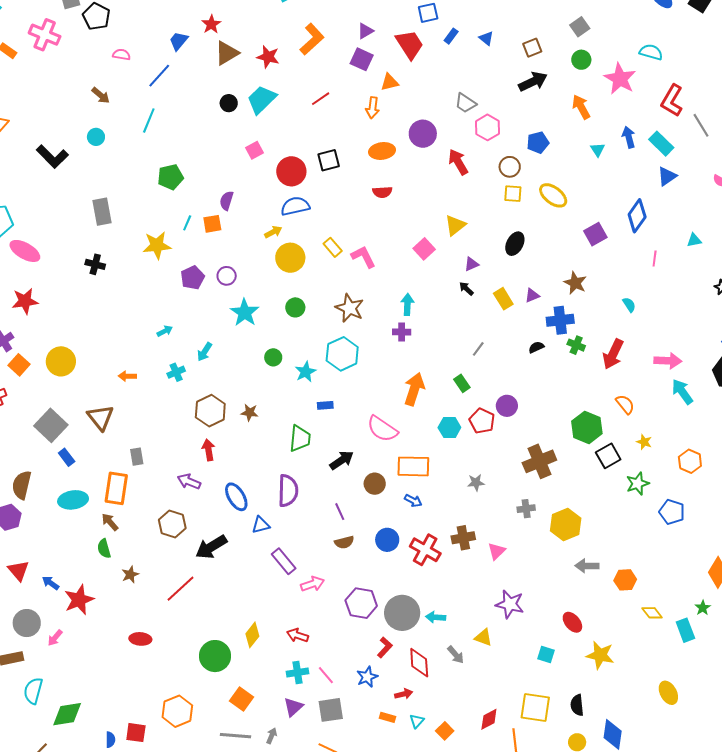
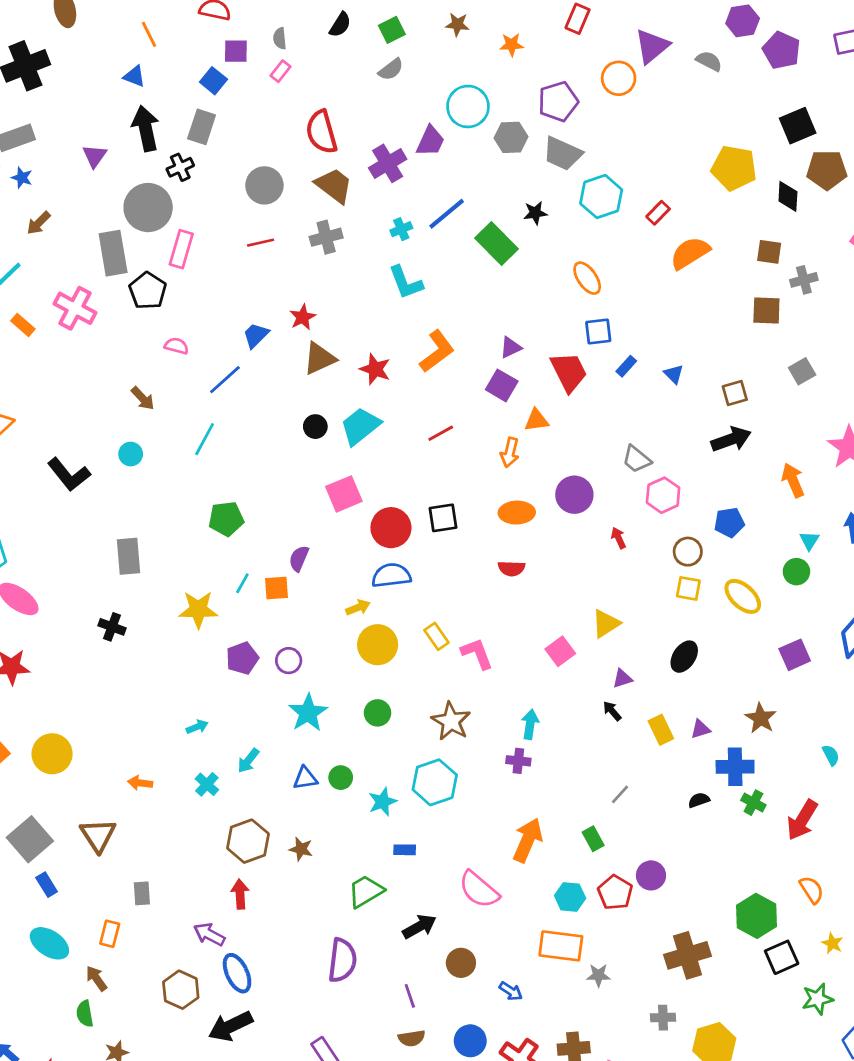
green circle: (581, 60) -> (796, 572), moved
pink square: (255, 150) -> (344, 494), size x1.5
red arrow: (458, 162) -> (619, 538), size x0.6
cyan cross: (176, 372) -> (207, 784), turned -30
green trapezoid: (300, 439) -> (366, 891), turned -132
orange rectangle: (413, 466) -> (561, 946), moved
orange rectangle: (116, 488) -> (110, 934), size x0.6
blue ellipse: (236, 497) -> (237, 973), moved
cyan ellipse: (73, 500) -> (49, 943), turned 36
blue triangle: (261, 525) -> (305, 778), moved

